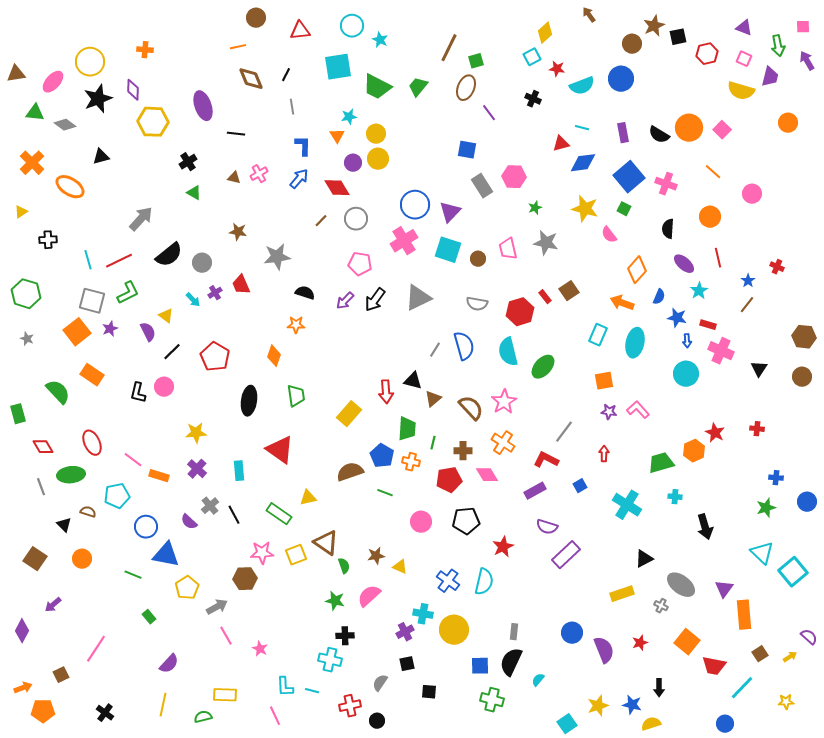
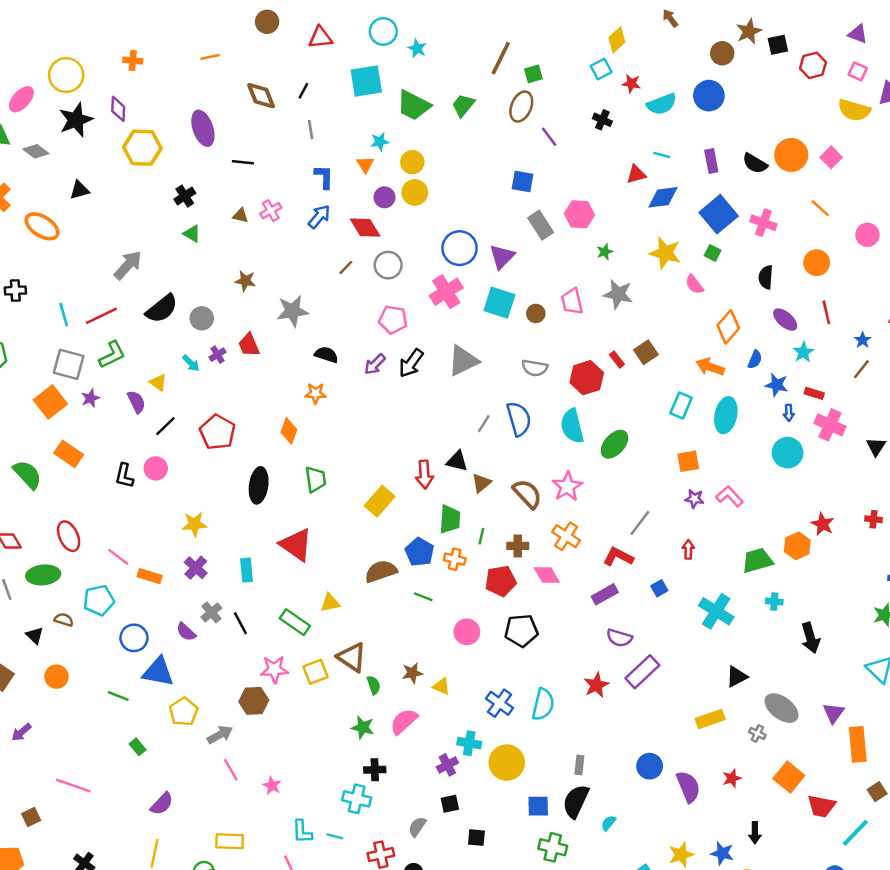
orange line: (238, 47) -> (210, 57), moved
red star: (503, 547) -> (596, 685), moved
pink line: (96, 649) -> (73, 786), turned 76

